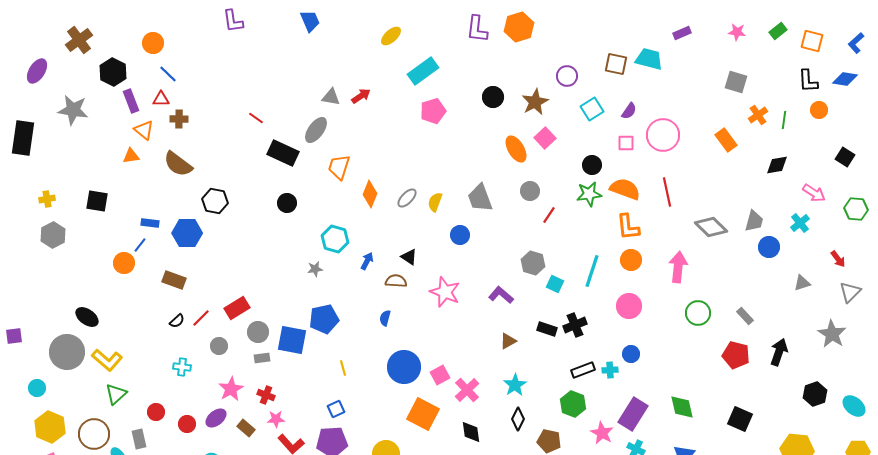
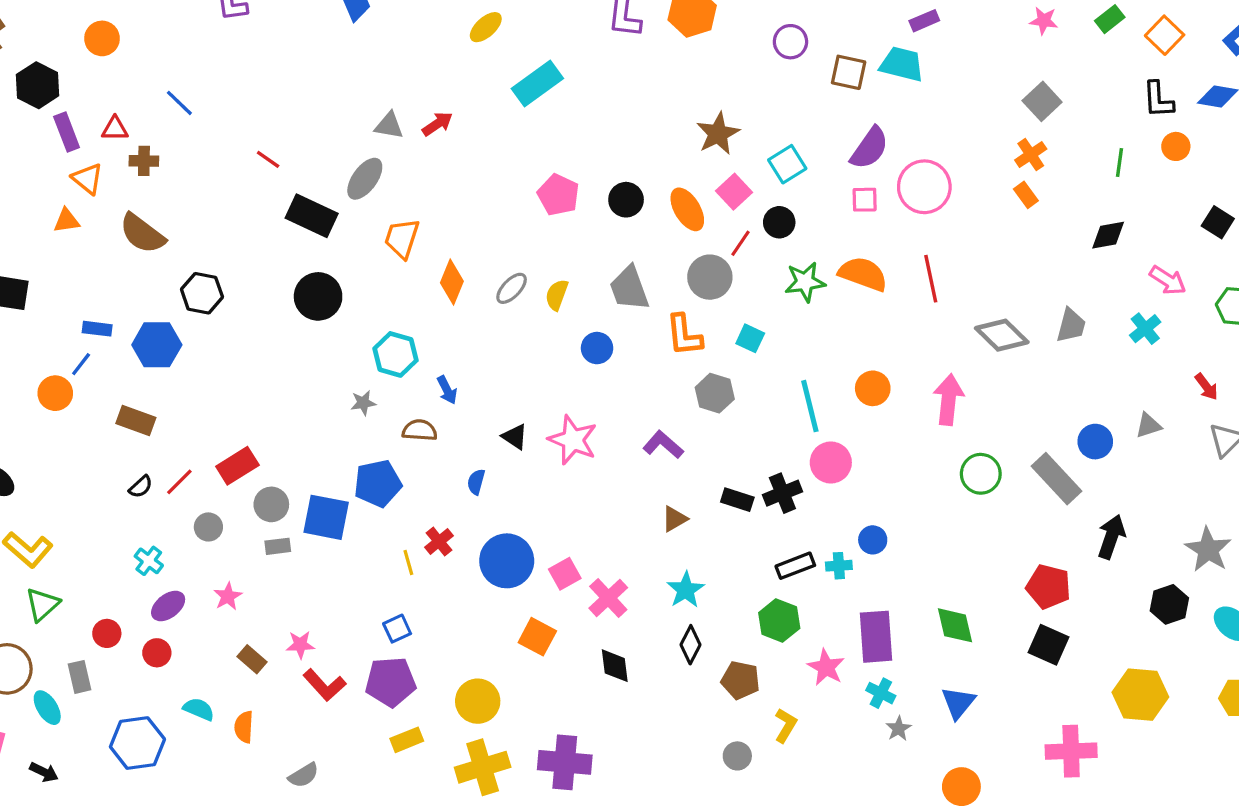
purple rectangle: (682, 33) -> (924, 21), moved
orange square: (812, 41) -> (1165, 35), turned 30
blue line: (168, 74) -> (179, 103), moved
purple circle: (567, 76) -> (790, 42), moved
gray square: (736, 82) -> (1042, 101), turned 30
black circle: (493, 97) -> (626, 200), moved
cyan square: (592, 109) -> (787, 164), moved
pink pentagon: (433, 111) -> (558, 195), moved, turned -30
purple semicircle: (629, 111) -> (870, 148), size x1.6
orange cross: (758, 115) -> (1031, 155), moved
orange rectangle: (726, 140) -> (1026, 195), size x0.7
black circle: (592, 165) -> (779, 222), moved
gray circle: (530, 191) -> (710, 277), size x1.4
black circle: (287, 203) -> (318, 296), size x1.5
red line: (549, 215) -> (741, 243), moved
orange L-shape: (628, 227) -> (684, 335), moved
blue circle: (769, 247) -> (1095, 442), moved
black triangle: (409, 257) -> (515, 437), moved
blue arrow: (367, 261) -> (447, 390), turned 126
cyan line: (592, 271) -> (810, 406), turned -32
brown semicircle: (396, 281) -> (420, 430), moved
cyan square: (555, 284) -> (750, 338), moved
pink circle: (629, 306) -> (831, 462), moved
gray rectangle: (745, 316) -> (1057, 479), size x1.8
gray star: (832, 334) -> (1208, 550), moved
red pentagon: (736, 355) -> (1048, 587), moved
cyan cross: (182, 367) -> (149, 561), turned 30
pink star: (231, 389) -> (228, 596), size x0.7
red cross: (266, 395) -> (439, 542), moved, turned 30
orange square: (423, 414) -> (537, 637), size x0.7
purple rectangle: (633, 414) -> (876, 637), turned -36
purple ellipse: (216, 418) -> (168, 606), moved

